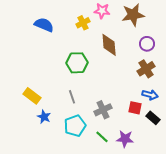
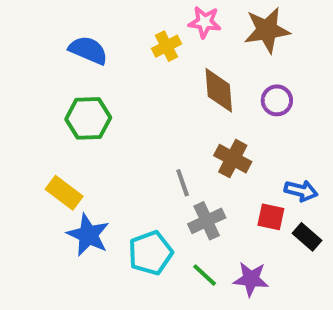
purple circle: (147, 44) -> (277, 100), moved
green hexagon: (77, 63) -> (88, 118), moved
brown cross: (146, 69) -> (233, 159), moved, turned -30
gray line: (72, 97) -> (183, 183), moved
blue star: (44, 117) -> (88, 235), size x1.5

